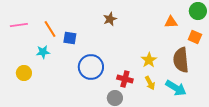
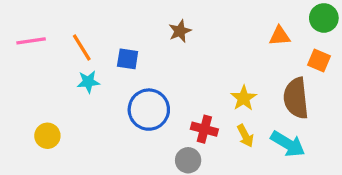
blue square: (70, 38) -> (128, 59), moved
cyan star: (43, 52) -> (88, 82), moved
yellow circle: (24, 73) -> (47, 136), moved

